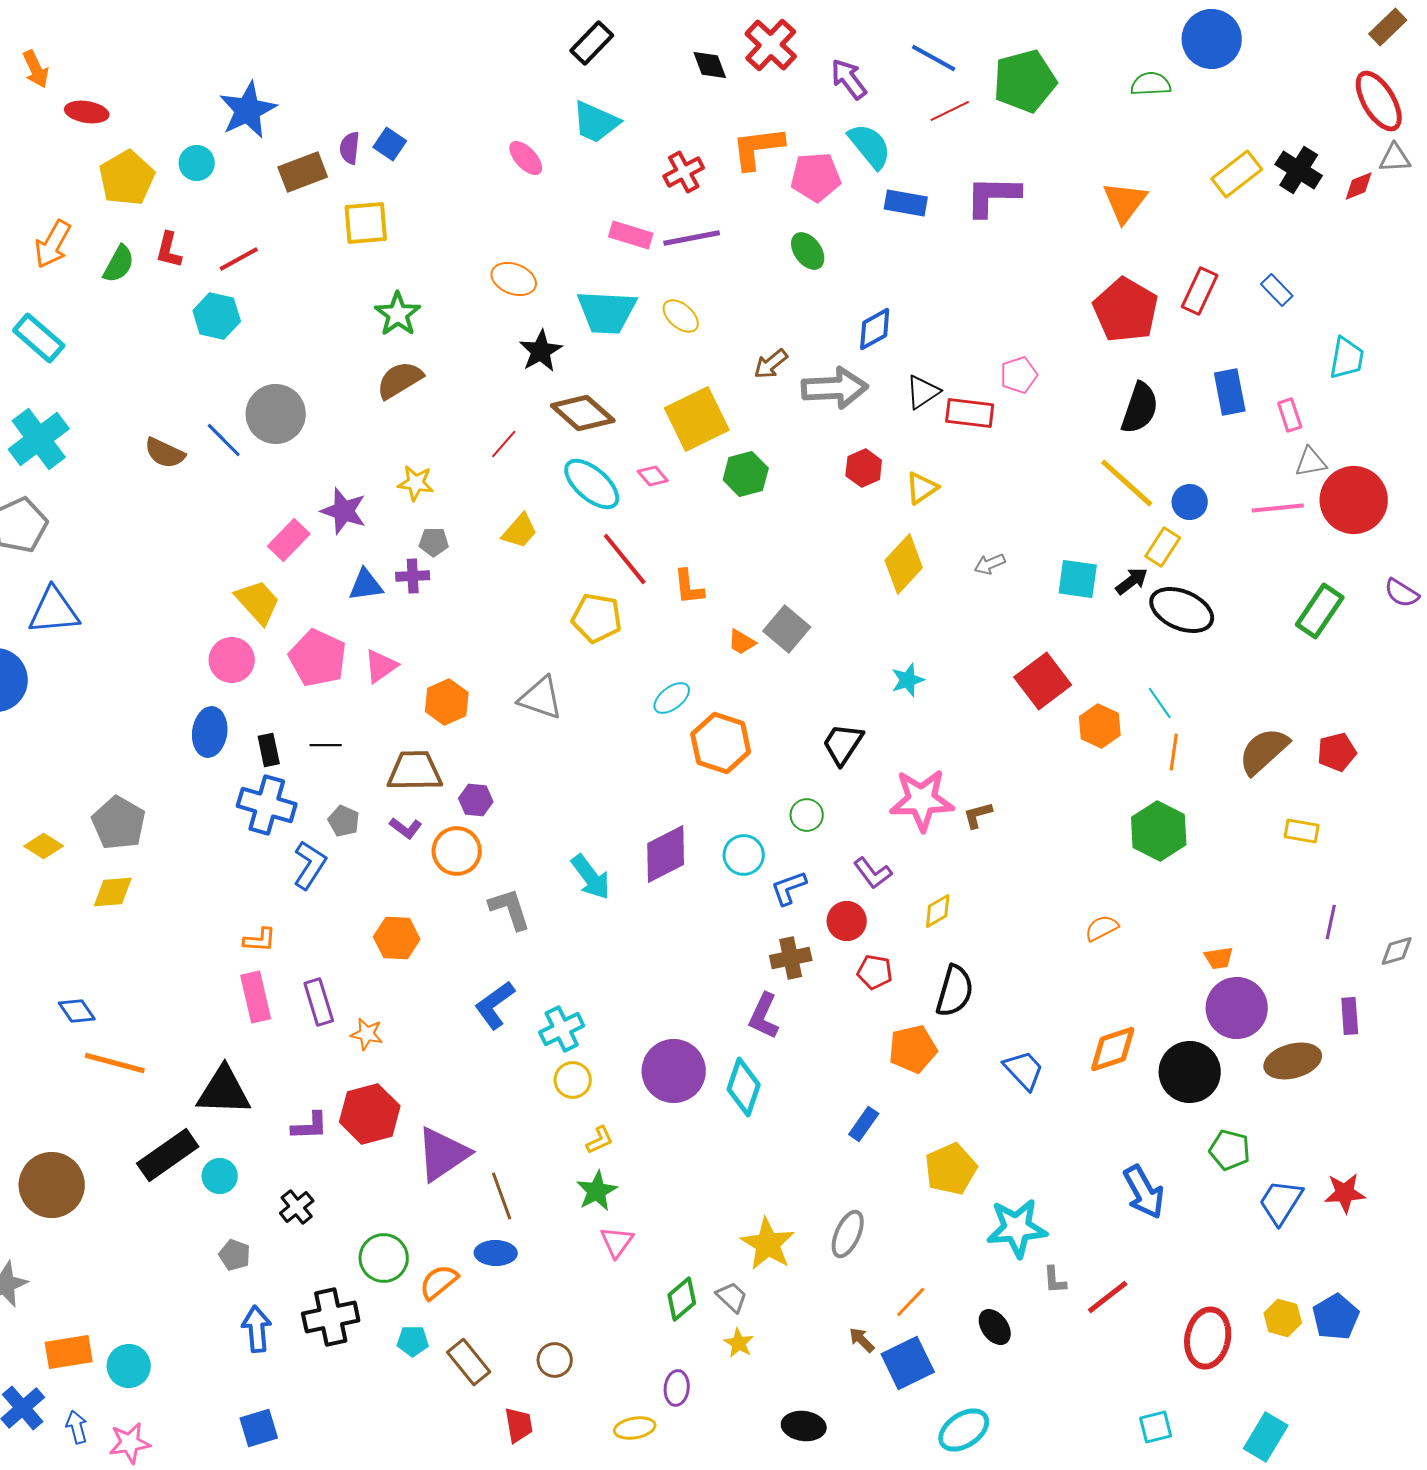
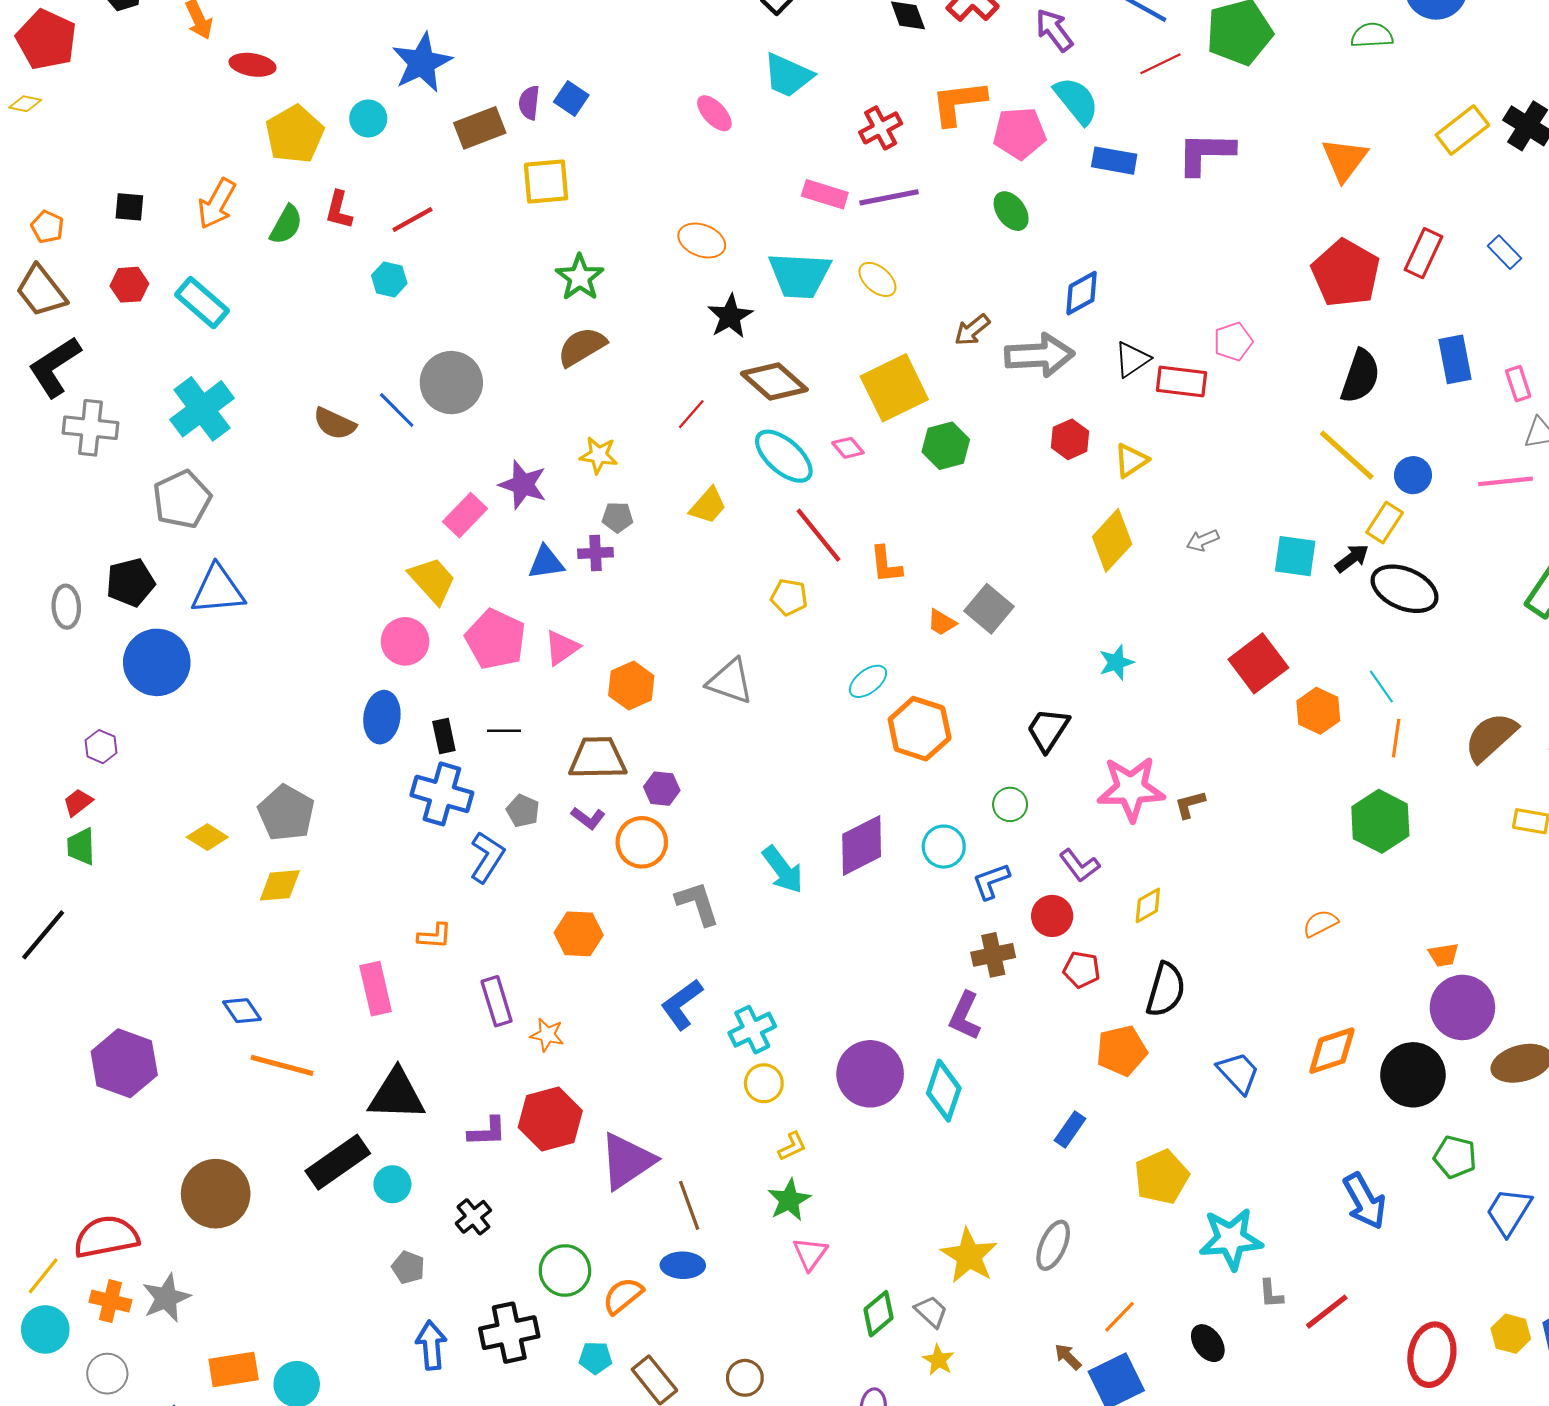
cyan hexagon: (217, 316) -> (389, 279), size x0.7
yellow pentagon: (597, 618) -> (789, 597), size x0.7
pink rectangle: (256, 997) -> (376, 989), moved

